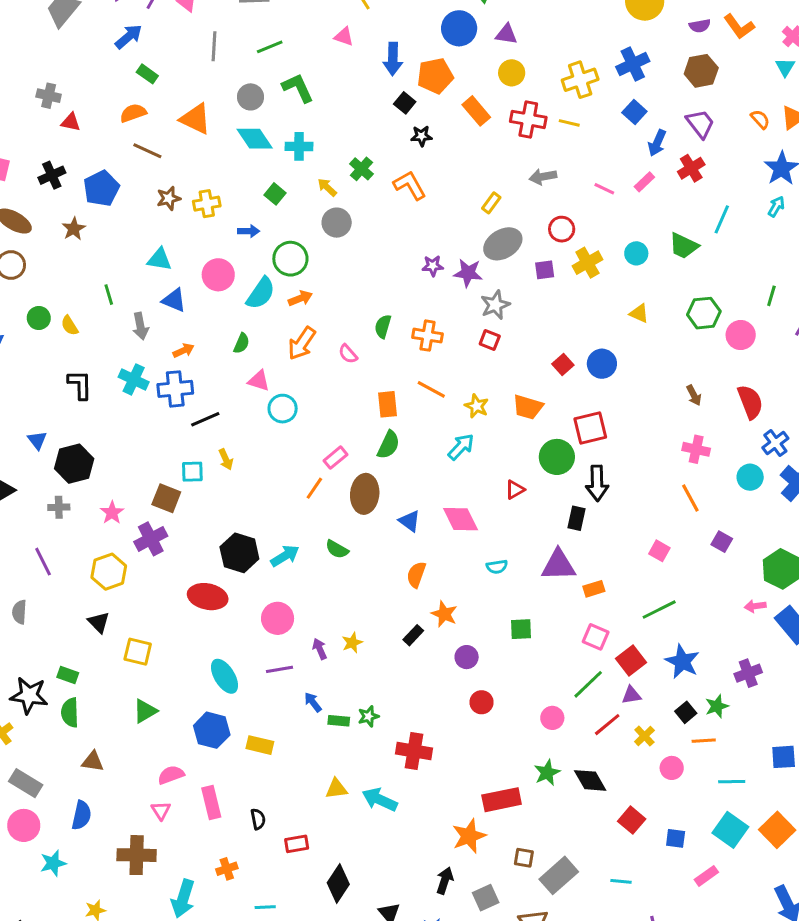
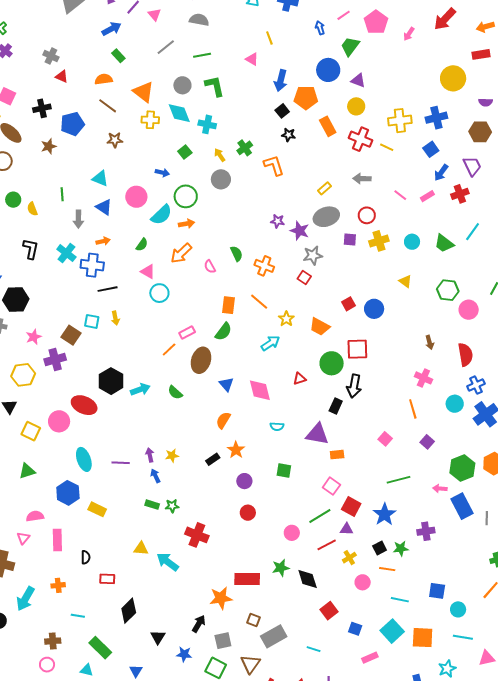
gray line: (214, 46) -> (166, 47), turned 36
yellow cross: (207, 204) -> (150, 120), moved
green semicircle: (383, 326) -> (236, 254), turned 126
green line: (659, 610) -> (399, 480), moved
pink circle: (278, 618) -> (59, 421), moved
red square: (631, 660) -> (351, 506), turned -36
blue arrow: (313, 702) -> (155, 476), moved
orange square: (777, 830) -> (423, 638), turned 35

